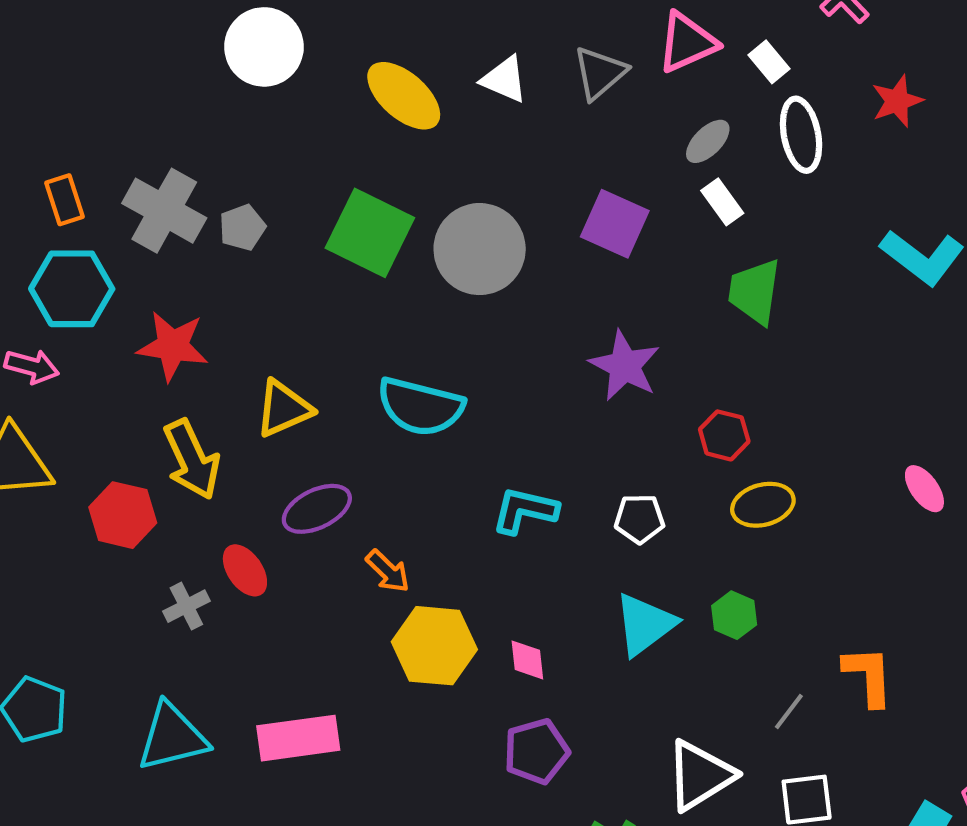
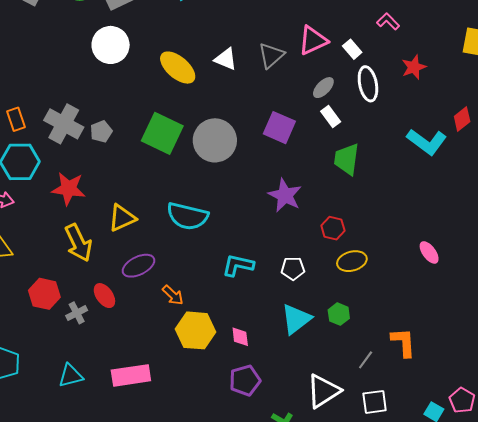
red hexagon: (123, 515) -> (44, 294), moved
cyan triangle: (172, 737) -> (71, 376), size x0.7

